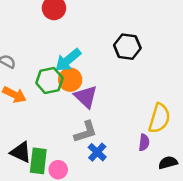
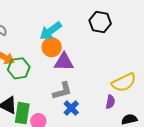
green hexagon: (49, 80) -> (19, 68), moved
purple triangle: (86, 97) -> (64, 62), turned -45
yellow semicircle: (159, 118) -> (124, 82), turned 45

